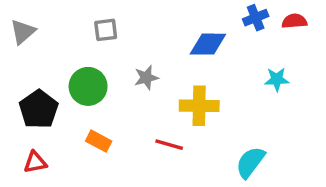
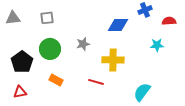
red semicircle: (294, 21) -> (169, 21), moved
gray square: (106, 30) -> (47, 18), moved
gray triangle: (23, 32) -> (13, 18), turned 35

